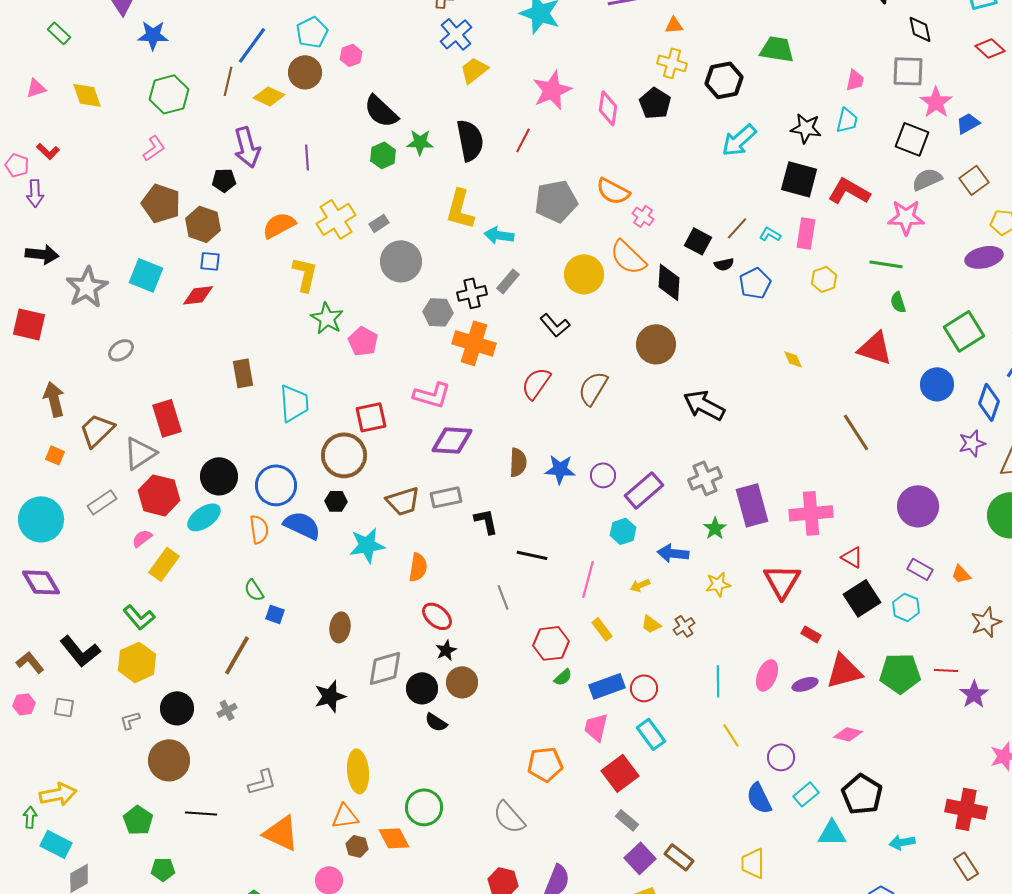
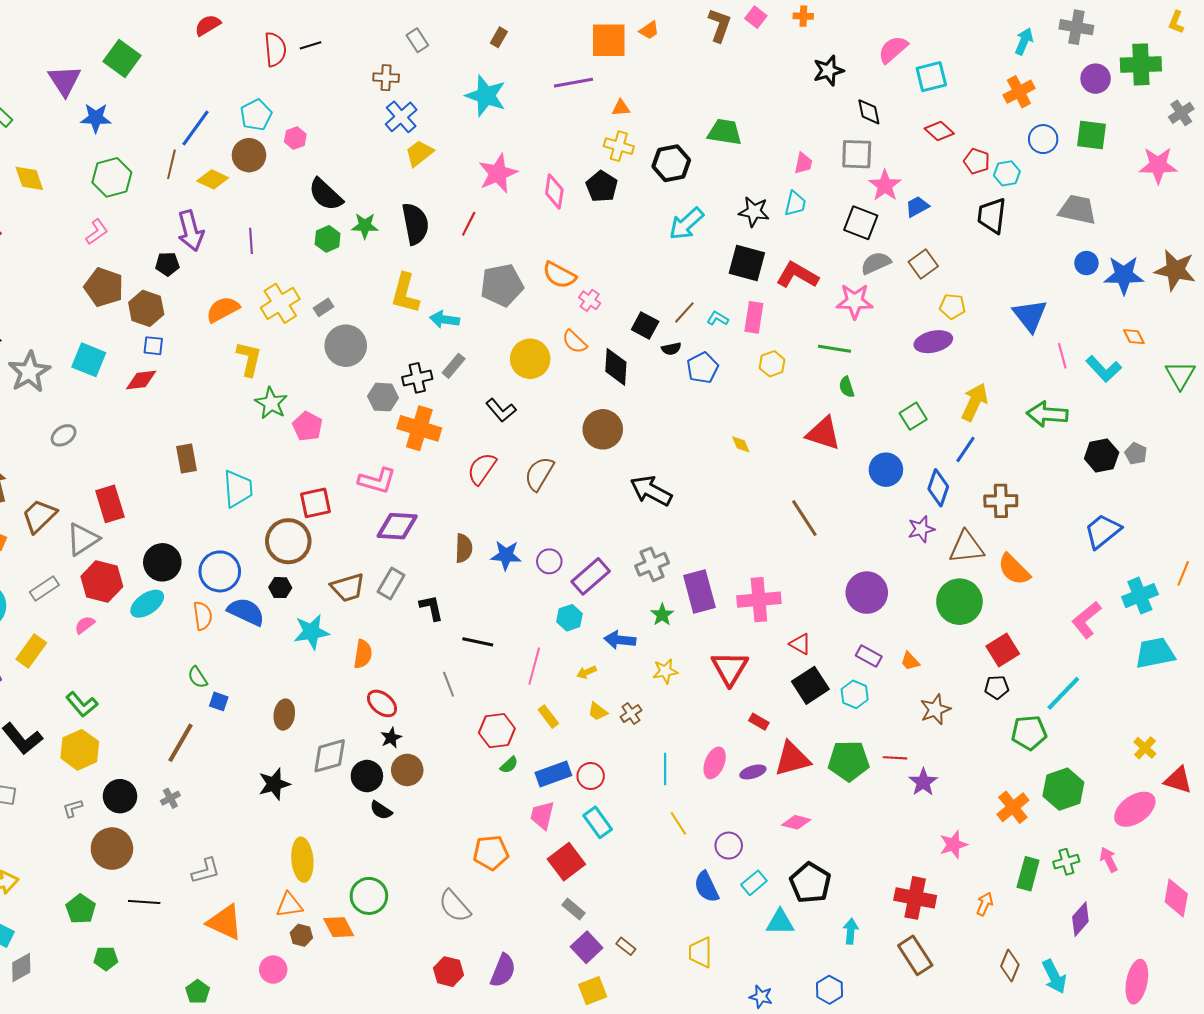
orange semicircle: (628, 257) -> (575, 342), size x0.7
green square: (964, 331) -> (913, 416), size x0.7
gray rectangle: (446, 497) -> (391, 584), turned -48
yellow rectangle: (164, 564) -> (31, 651), moved
cyan arrow: (902, 842) -> (851, 931), turned 105
brown rectangle: (679, 857) -> (626, 946), size x0.7
brown rectangle: (966, 866) -> (915, 955), size x1.4

